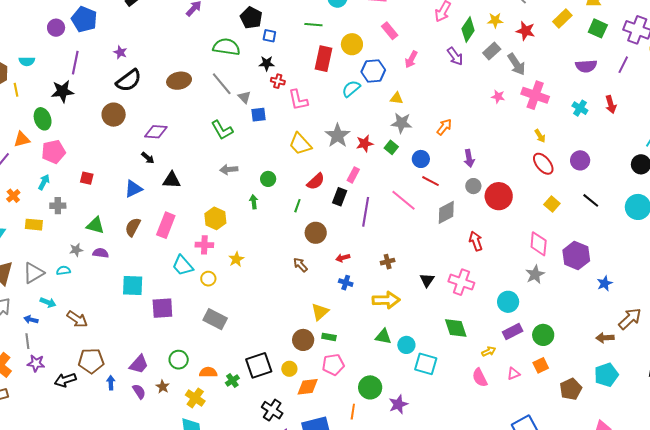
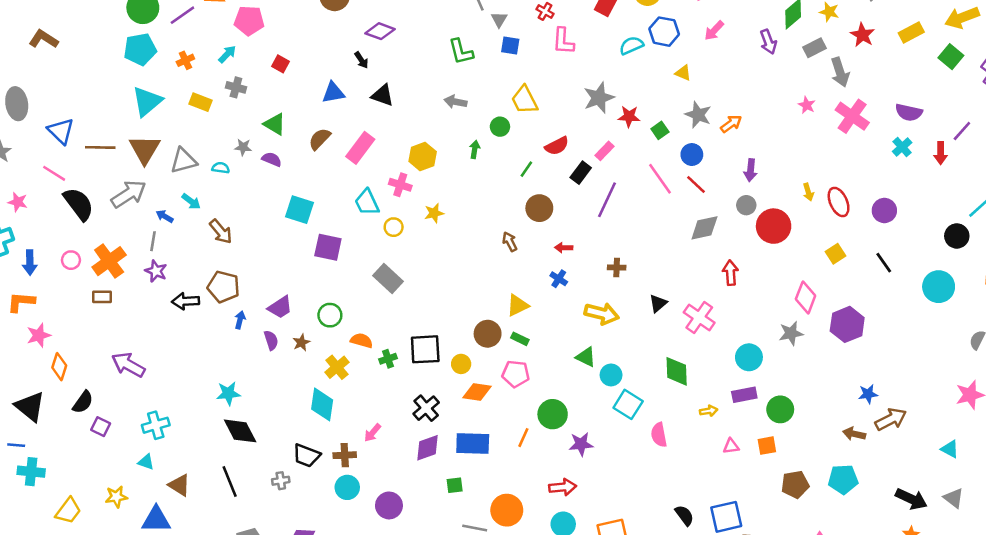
purple line: (623, 65) -> (962, 131), moved
purple semicircle: (586, 66) -> (909, 112), moved
gray star: (401, 123) -> (698, 115), moved
yellow arrow: (540, 136) -> (808, 192), moved
yellow trapezoid: (300, 144) -> (525, 100), moved
pink line: (404, 200) -> (660, 179), moved
blue star: (605, 283) -> (868, 394), moved
pink semicircle: (480, 378) -> (659, 435), moved

